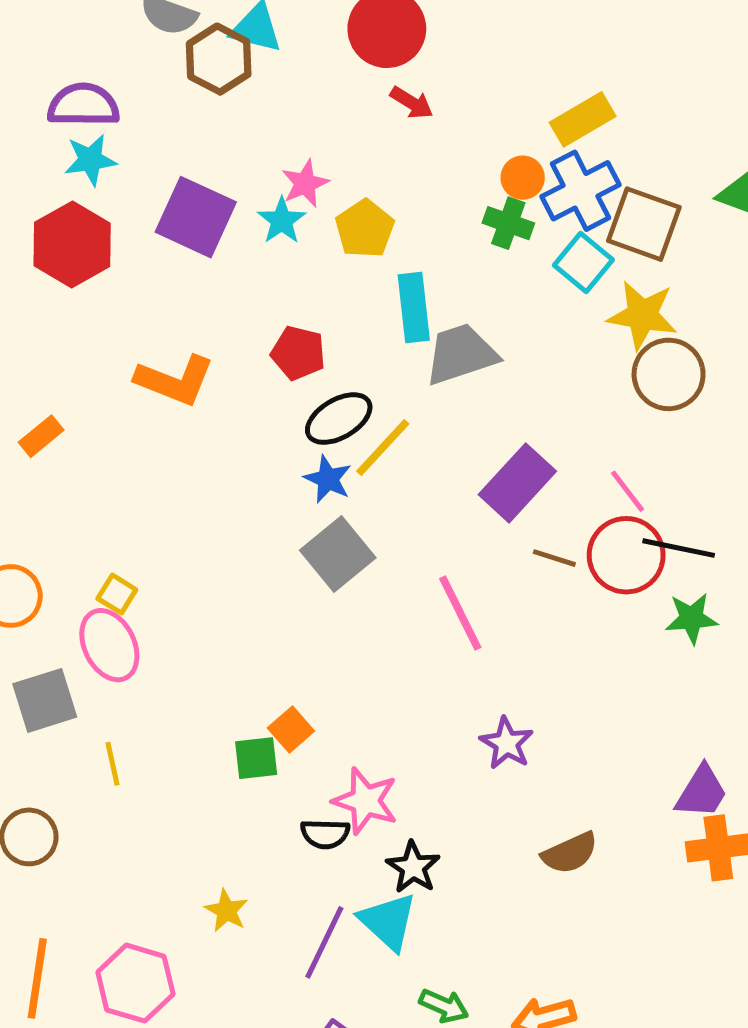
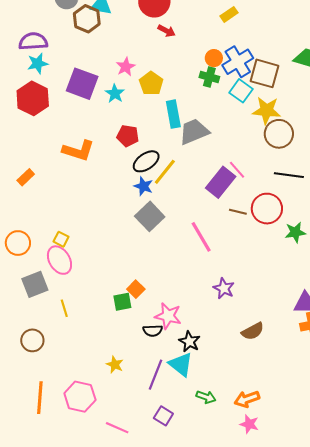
yellow rectangle: (583, 119) -> (229, 14), moved, size x0.7
cyan star: (282, 221) -> (115, 93), moved
pink line: (628, 491) -> (237, 170), moved
black line: (679, 548) -> (289, 175), moved

